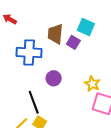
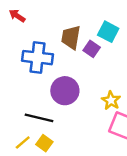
purple circle: (54, 78) -> (65, 91), size x1.5
black line: (34, 102) -> (39, 118), turned -60

